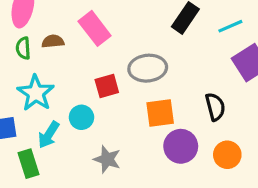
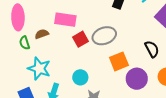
pink rectangle: (95, 28) -> (65, 20), turned -30
red square: (107, 86) -> (80, 39), moved
cyan circle: (81, 117) -> (80, 77), moved

